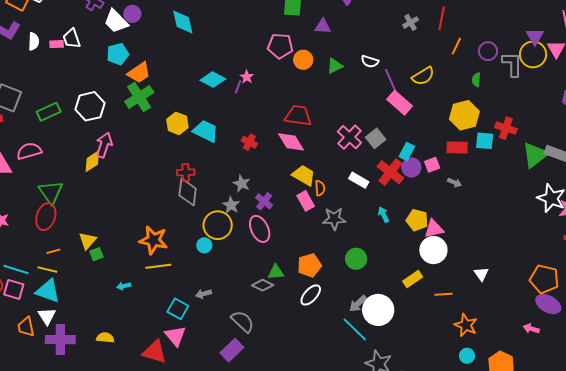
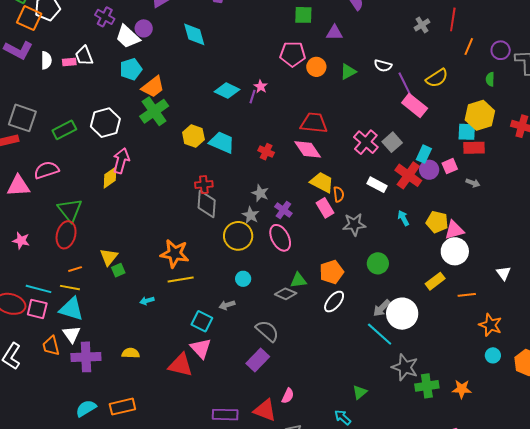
cyan square: (485, 141) -> (467, 132), moved
cyan circle: (204, 245) -> (243, 279), moved

